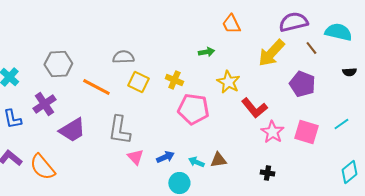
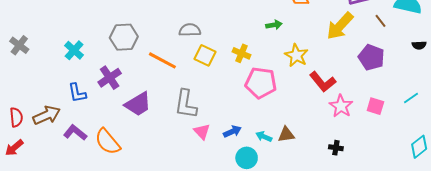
pink square: (306, 132) -> (375, 106), size x0.7

